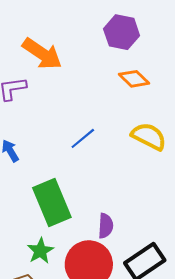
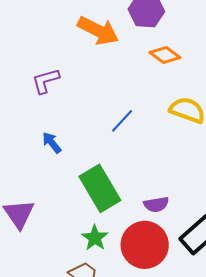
orange arrow: (42, 54) -> (98, 31), moved
purple semicircle: (106, 226) -> (156, 204), turned 85

